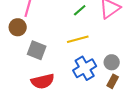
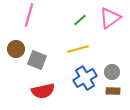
brown circle: (18, 27) -> (16, 49), moved
brown rectangle: (113, 81) -> (113, 91), turned 64

